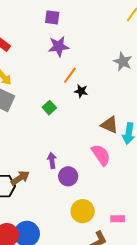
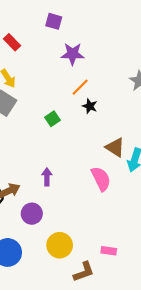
purple square: (52, 17) -> (54, 21), moved
purple circle: (68, 176) -> (32, 214), moved
yellow circle: (83, 211) -> (60, 245), moved

